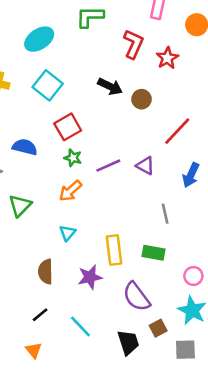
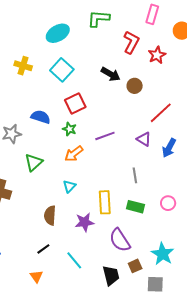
green star: (73, 158) -> (69, 129), moved
purple triangle: (145, 166) -> (144, 139), moved
gray line: (165, 214) -> (135, 175), moved
pink circle: (193, 276) -> (168, 203), moved

